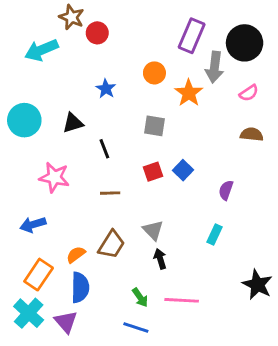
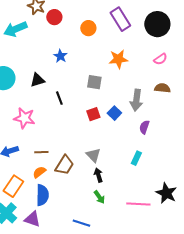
purple rectangle: (192, 36) -> (120, 19), turned -55
gray arrow: (215, 67) -> (136, 100), moved
orange circle: (154, 73) -> (88, 28), moved
orange star: (189, 93) -> (118, 59), turned 30
brown line: (110, 193) -> (41, 152), moved
green arrow: (140, 297) -> (99, 197), moved
pink line: (182, 300) -> (138, 204), moved
purple triangle: (66, 322) -> (32, 219), turned -30

